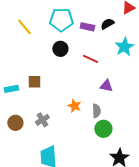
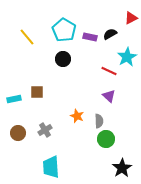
cyan pentagon: (61, 20) -> (64, 30), turned 30
red line: (90, 59) -> (109, 71), moved
purple triangle: (106, 86) -> (109, 96), turned 32

